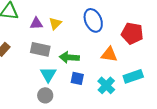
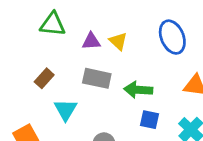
yellow triangle: (55, 23) -> (118, 41), turned -32
cyan triangle: (48, 74) -> (66, 110), moved

